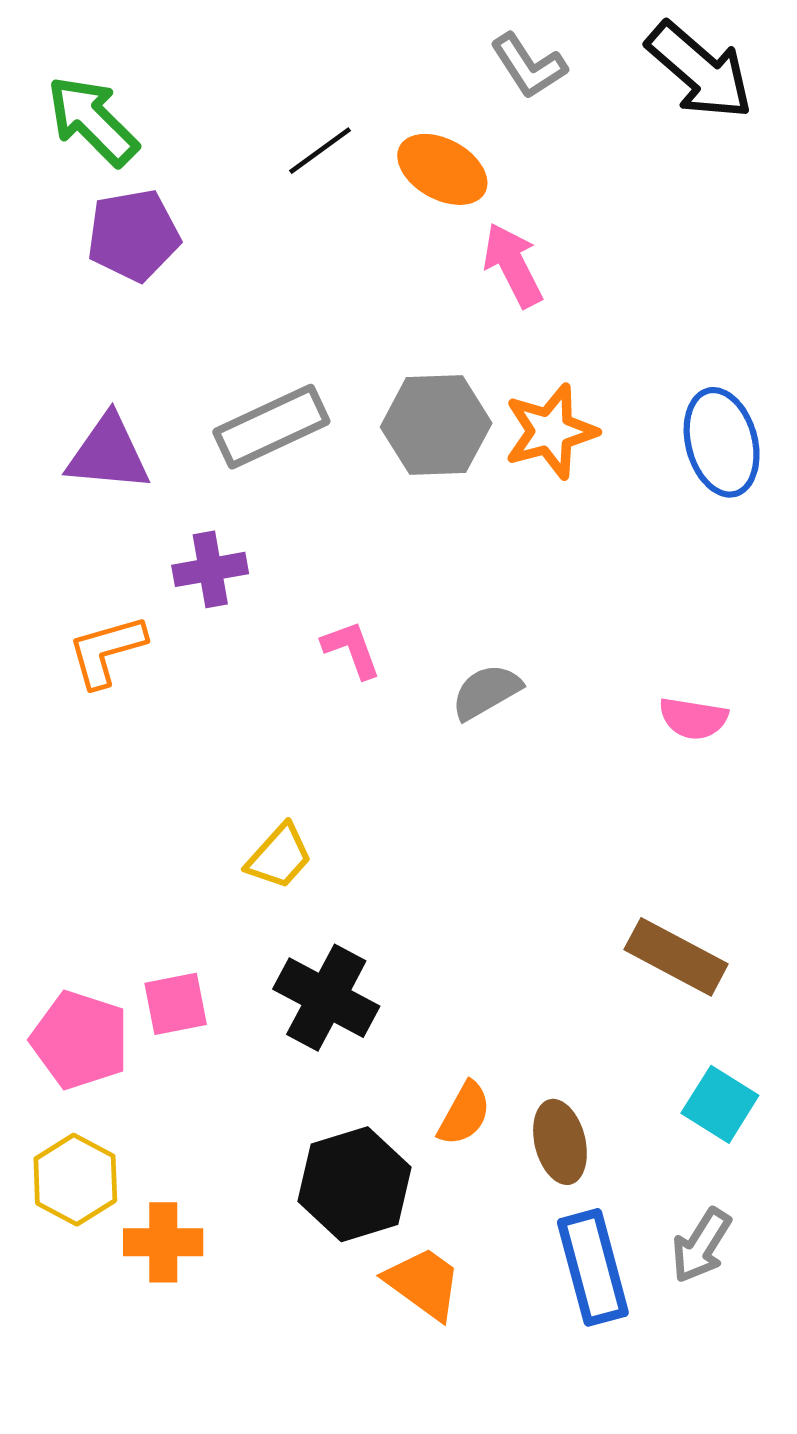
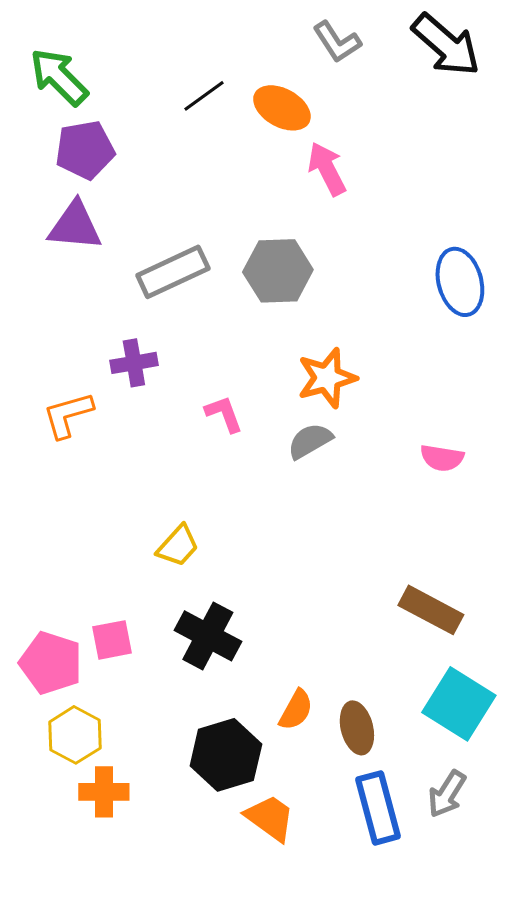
orange star: (551, 431) -> (327, 378), moved
purple triangle: (108, 453) -> (75, 226), moved
cyan square: (720, 1104) -> (459, 704), size x1.5
yellow hexagon: (75, 1180) -> (75, 735), moved

